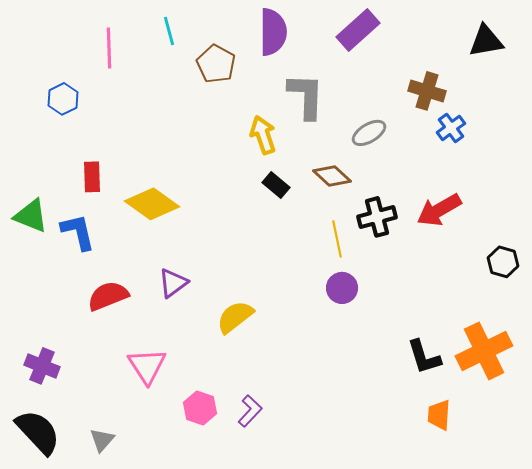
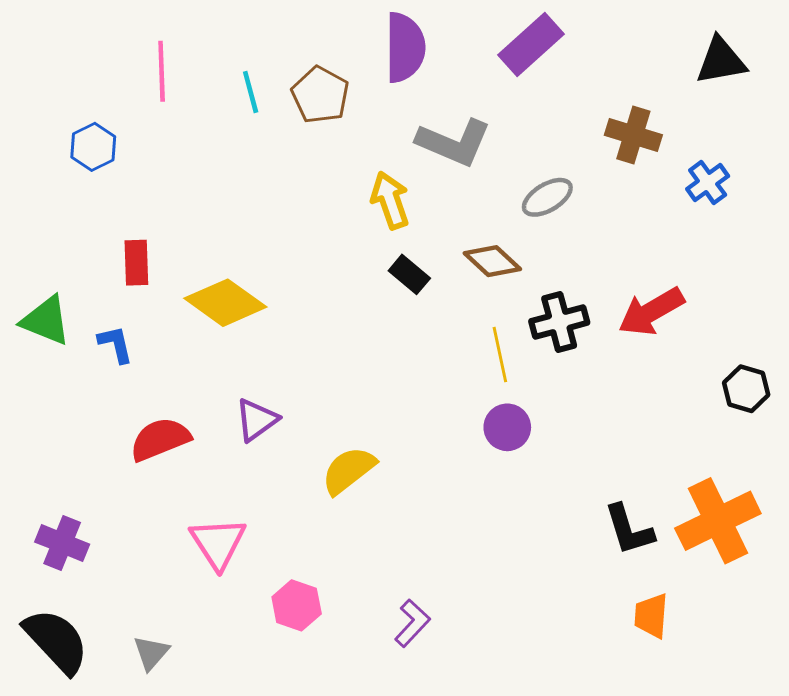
cyan line: (169, 31) -> (251, 92), moved
gray L-shape: (306, 96) -> (454, 142), turned 111
blue cross: (451, 128) -> (708, 182), moved
blue L-shape: (78, 232) -> (116, 344), size x0.7
purple L-shape: (250, 411) -> (412, 623), moved

